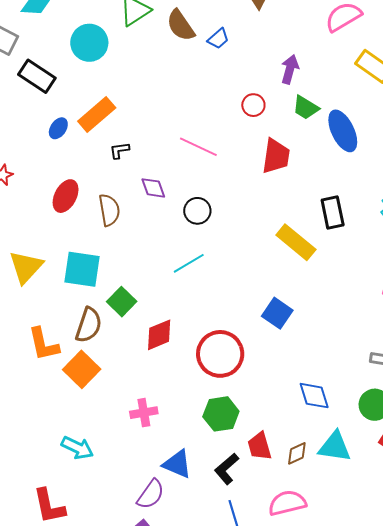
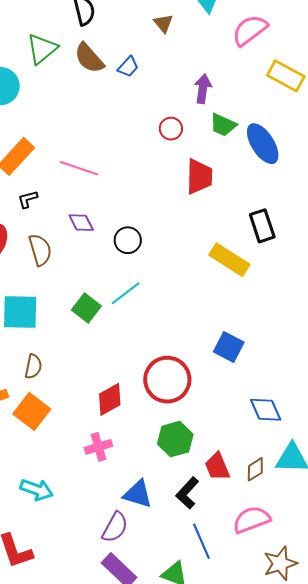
pink line: (198, 147) -> (79, 168), moved
black L-shape: (119, 150) -> (28, 199), moved
green square: (122, 302) -> (86, 308), moved
blue square: (277, 313) -> (229, 347), moved
brown semicircle: (89, 325) -> (33, 367), size x0.7
red diamond: (159, 335) -> (110, 399), moved

